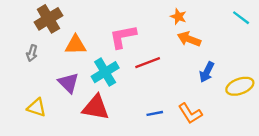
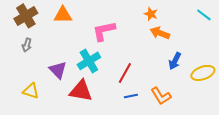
brown cross: (48, 19) -> (26, 16), moved
orange triangle: (76, 45) -> (63, 15), moved
red line: (148, 63) -> (125, 73), moved, turned -40

